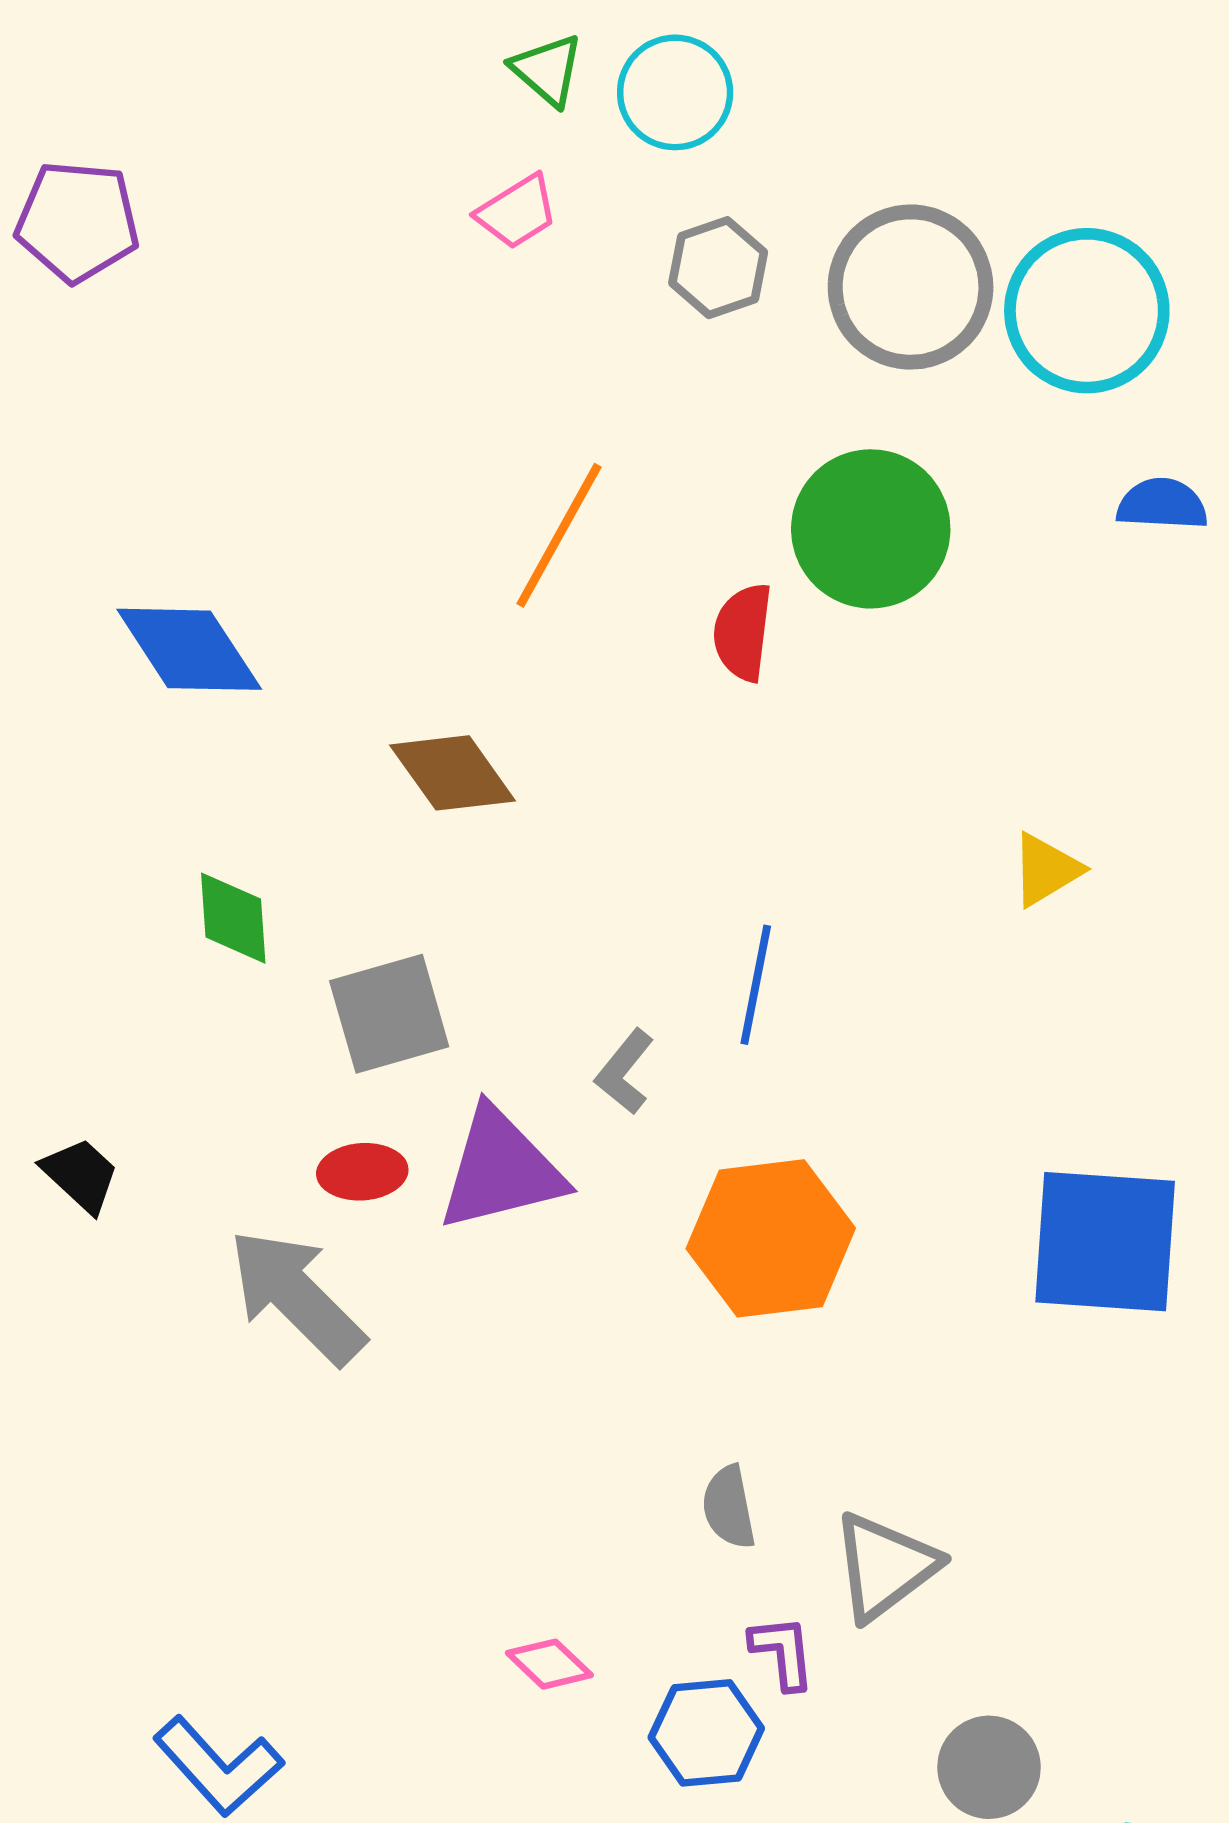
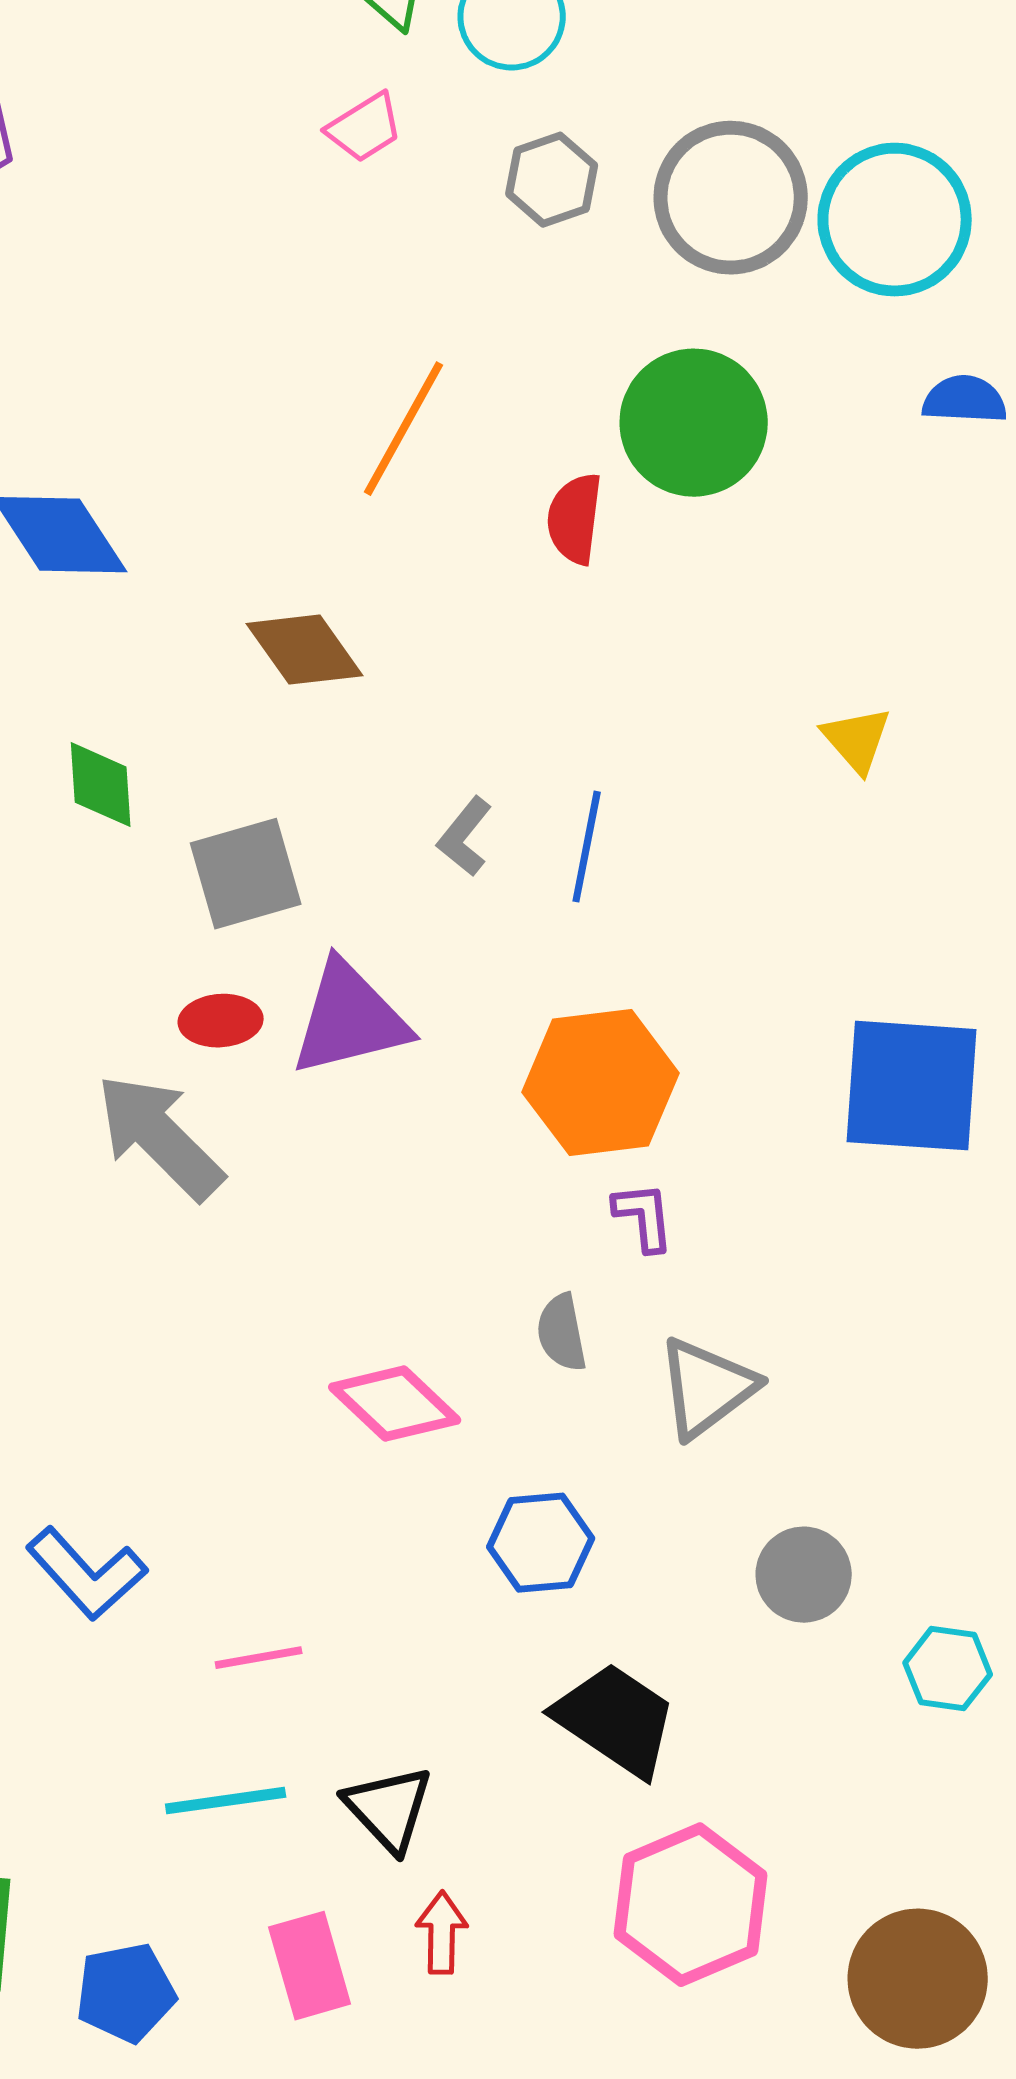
yellow triangle: (1046, 870) -> (857, 740), turned -40
gray L-shape: (625, 1072) -> (465, 837), moved
purple L-shape: (783, 1652) -> (644, 1217), moved
pink diamond: (549, 1664) -> (395, 1404), moved, size x1.6

